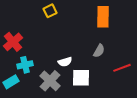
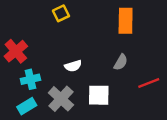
white semicircle: (65, 62) -> (73, 66), moved
cyan rectangle: (11, 82) -> (27, 106), moved

